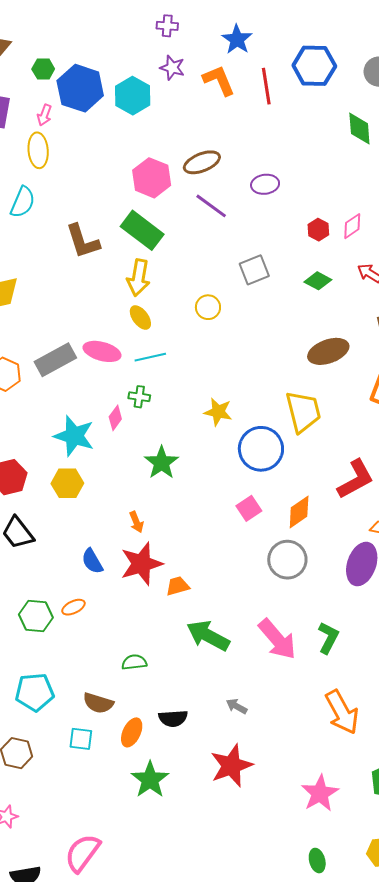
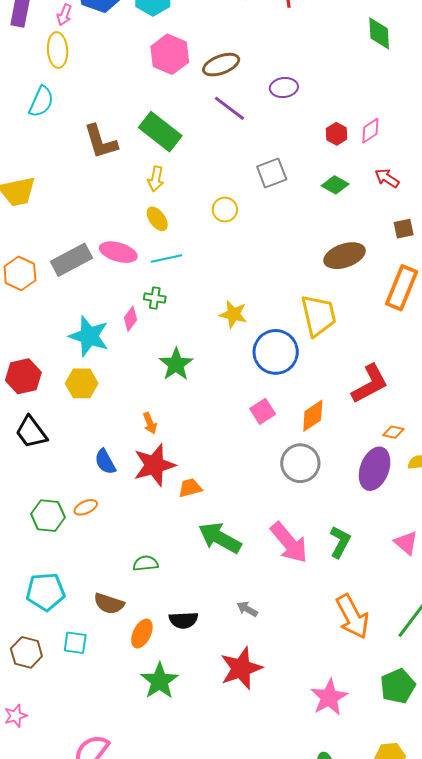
pink hexagon: (152, 178) -> (170, 54), moved
yellow arrow: (138, 278) -> (156, 179), size x0.7
cyan square: (81, 739) -> (75, 643), moved

